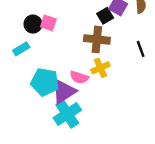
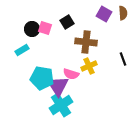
black square: (105, 16) -> (67, 22), moved
black line: (141, 49) -> (123, 59), moved
purple triangle: (64, 92) -> (58, 86), turned -30

